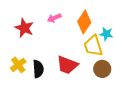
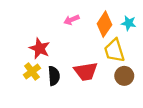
red star: (24, 28) -> (40, 48), moved
cyan star: (106, 34) -> (129, 23), moved
red trapezoid: (67, 65) -> (86, 71), turned -30

